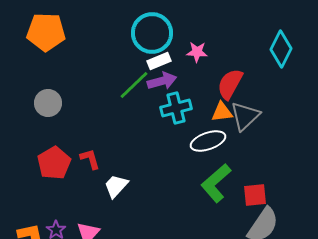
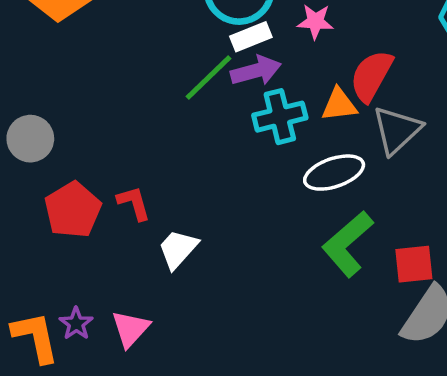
gray circle: (48, 103) -> (30, 139), moved
orange triangle: (222, 112) -> (339, 105), moved

